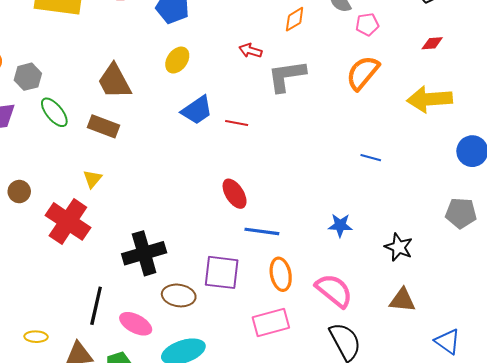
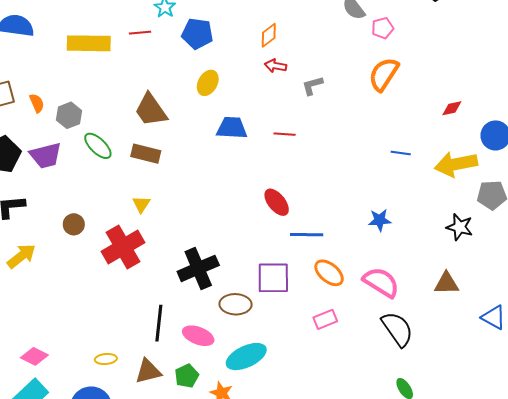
orange diamond: (295, 19) -> (269, 35), moved
red diamond: (432, 43) -> (452, 108), moved
gray L-shape: (287, 76) -> (312, 86), size x0.6
yellow arrow: (429, 99) -> (456, 164), moved
blue trapezoid: (197, 110) -> (232, 128), turned -136
red line: (237, 123) -> (285, 134), moved
red cross: (68, 221) -> (123, 247), turned 33
black star: (399, 247) -> (460, 227), moved
orange ellipse: (281, 274) -> (329, 273), turned -32
pink rectangle: (271, 323) -> (325, 319), size x0.7

